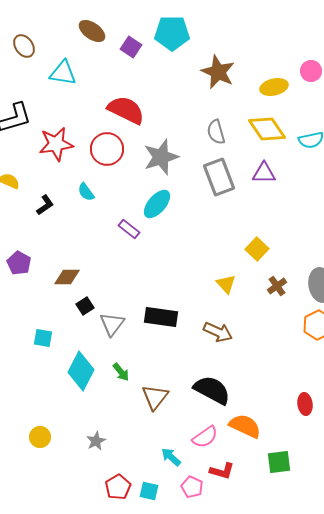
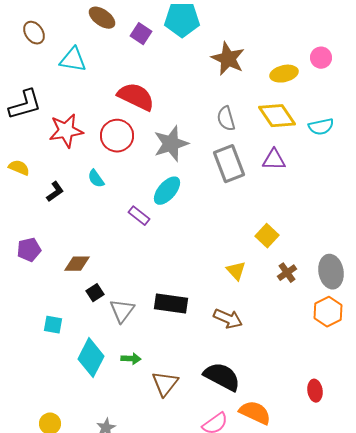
purple pentagon: (19, 263) -> (29, 250), turned 30
green arrow: (121, 372) -> (131, 359), turned -48

